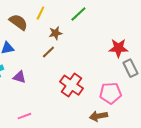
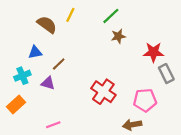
brown star: (55, 33) -> (118, 36), moved
brown line: (48, 52) -> (59, 64), moved

